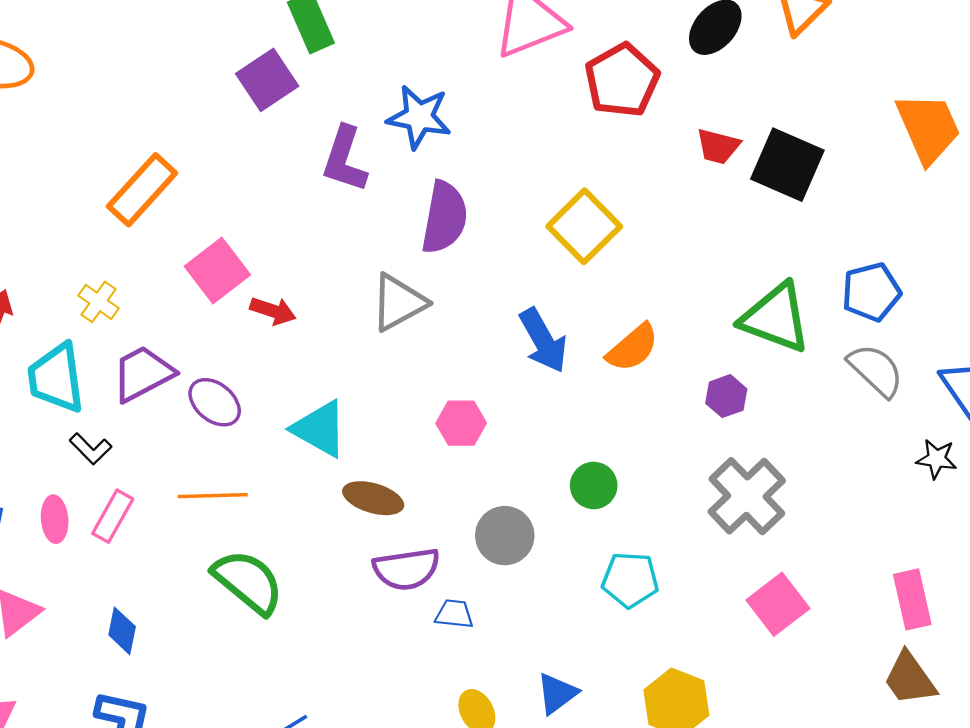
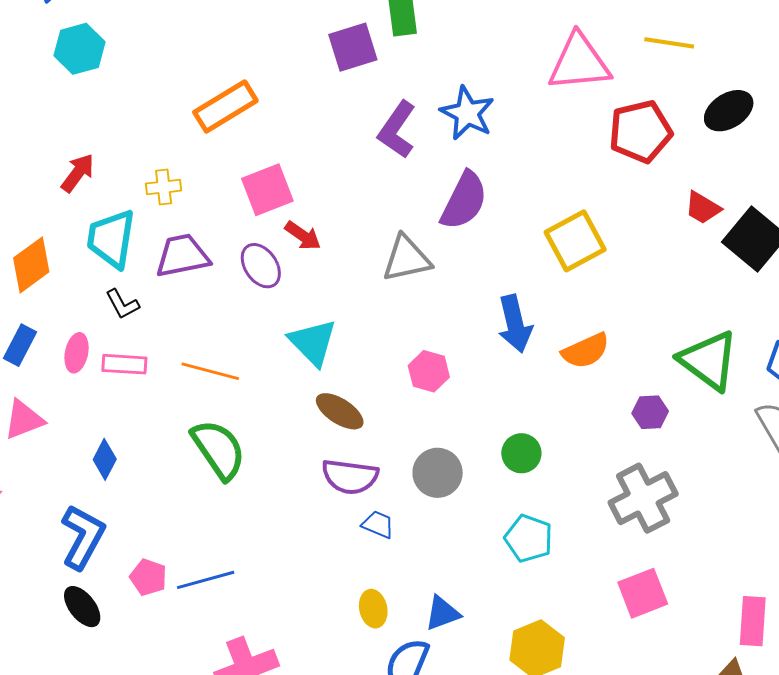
yellow cross: (98, 302) -> (164, 187), turned 32
purple ellipse: (215, 402) -> (261, 266), moved
pink rectangle: (113, 516) -> (124, 364), turned 48

